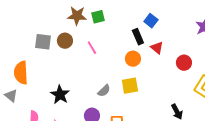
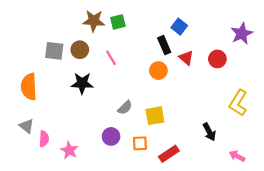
red circle: (184, 63) -> (217, 59), moved
yellow square: (130, 86) -> (155, 116), moved
black star: (60, 95) -> (82, 83), moved, turned -30
gray triangle: (11, 96) -> (27, 126), moved

